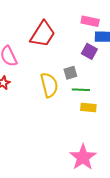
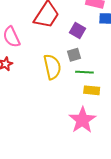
purple square: (89, 51) -> (78, 31), moved
pink star: (83, 157) -> (82, 120), moved

